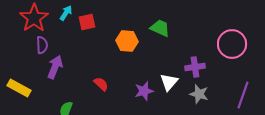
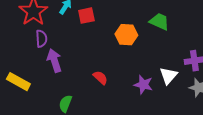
purple arrow: (55, 67) -> (54, 61), turned -40
purple star: (144, 91) -> (143, 85), turned 30

